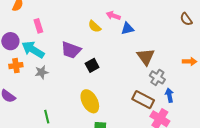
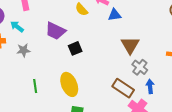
cyan arrow: (33, 50) -> (17, 27), size x0.6
green line: (47, 117) -> (35, 86), moved

